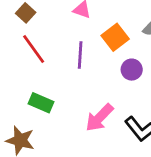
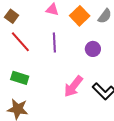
orange square: (115, 37) -> (80, 16), moved
green rectangle: (41, 103) -> (20, 78), moved

